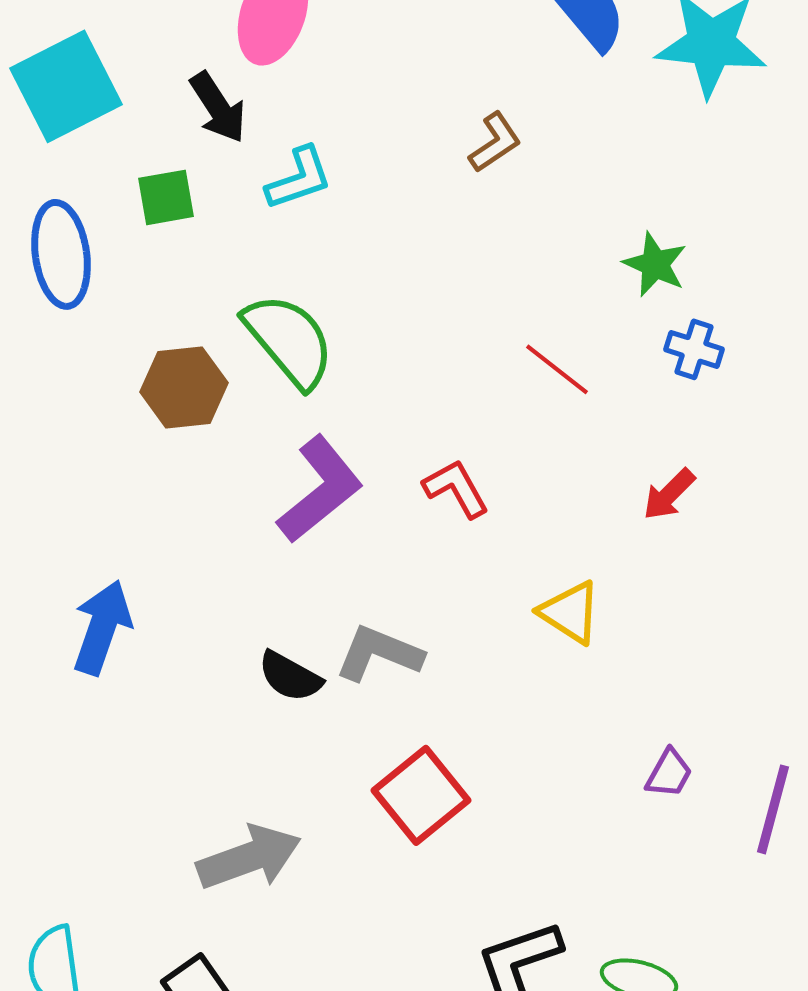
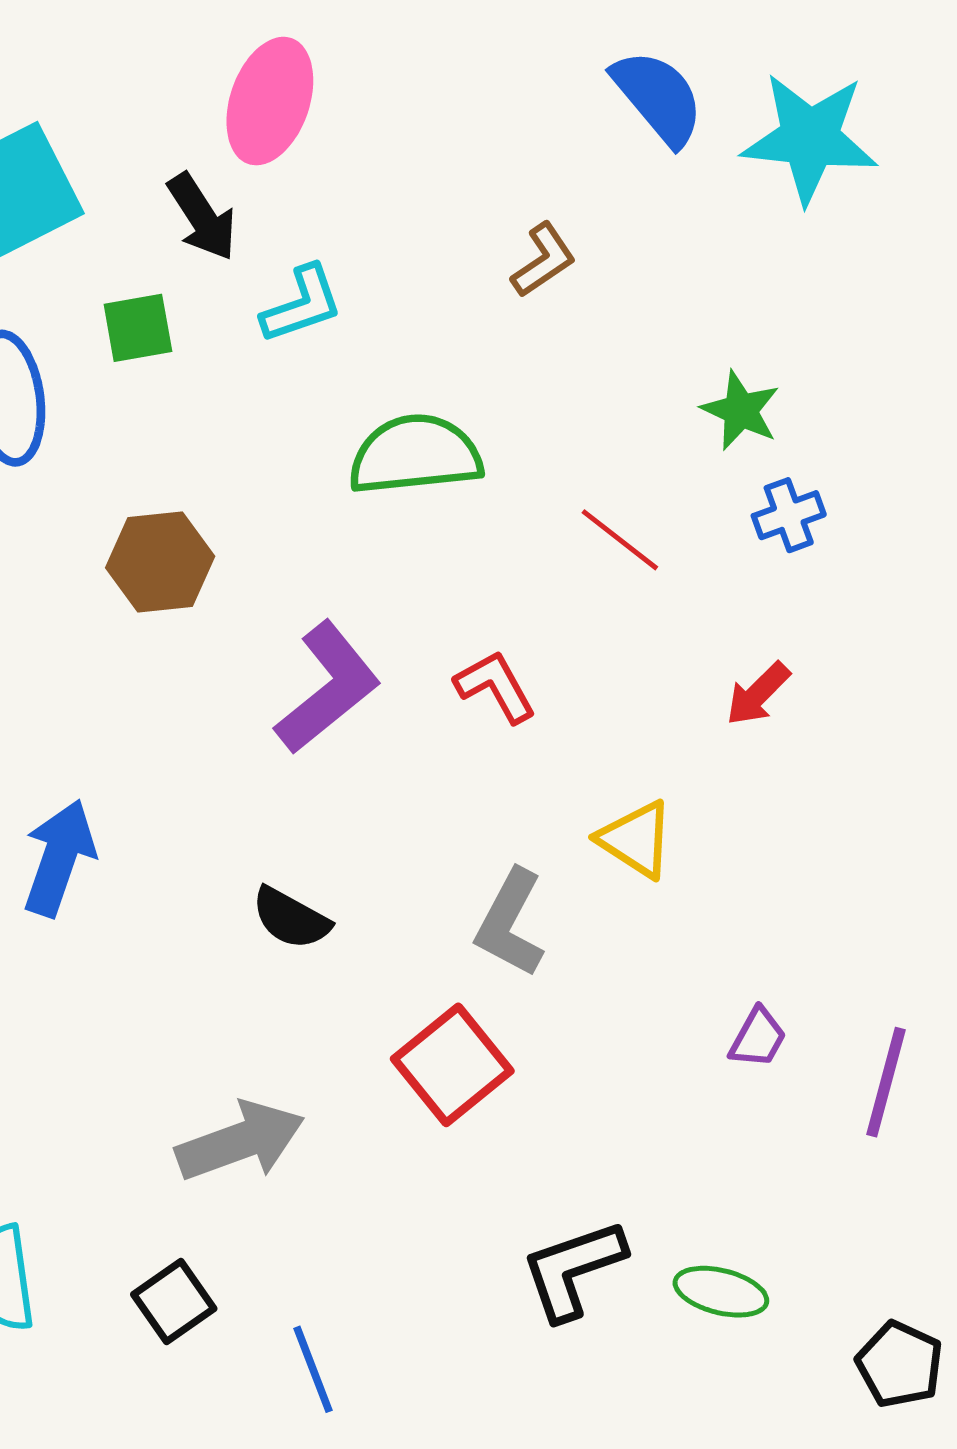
green semicircle: (289, 340) -> (415, 455), moved, turned -56
blue cross: (694, 349) -> (789, 515), turned -38
gray L-shape: (379, 653) -> (510, 923), moved, turned -84

